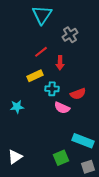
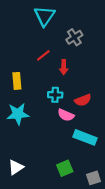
yellow rectangle: (35, 76) -> (17, 81), moved, turned -70
cyan star: (17, 107) -> (18, 114), size x1.5
cyan rectangle: (83, 141) -> (85, 137), moved

